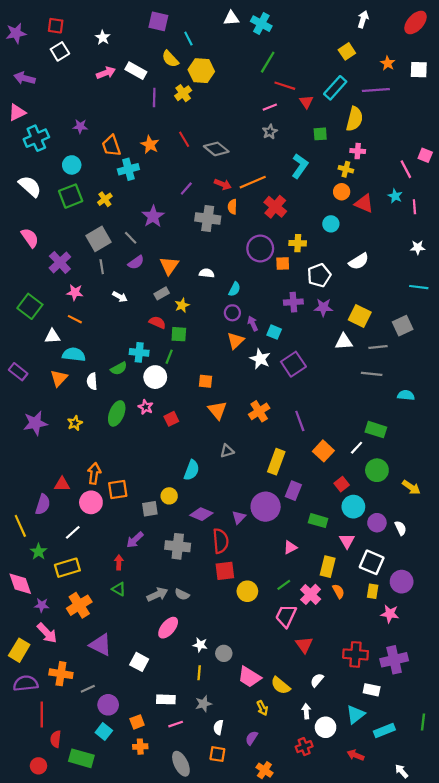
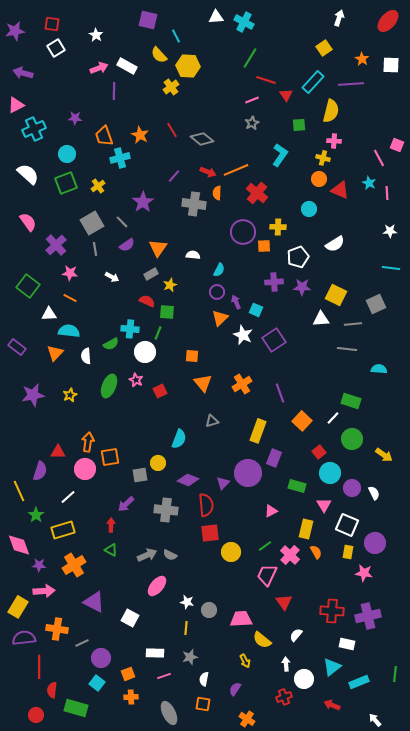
purple line: (154, 97) -> (114, 91), moved
pink arrow: (47, 633) -> (44, 591), turned -50
pink trapezoid: (249, 677) -> (241, 619), moved, turned 145

